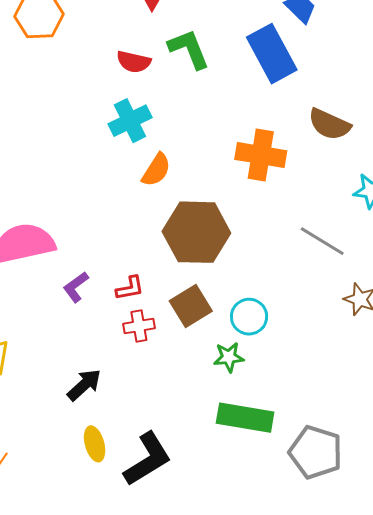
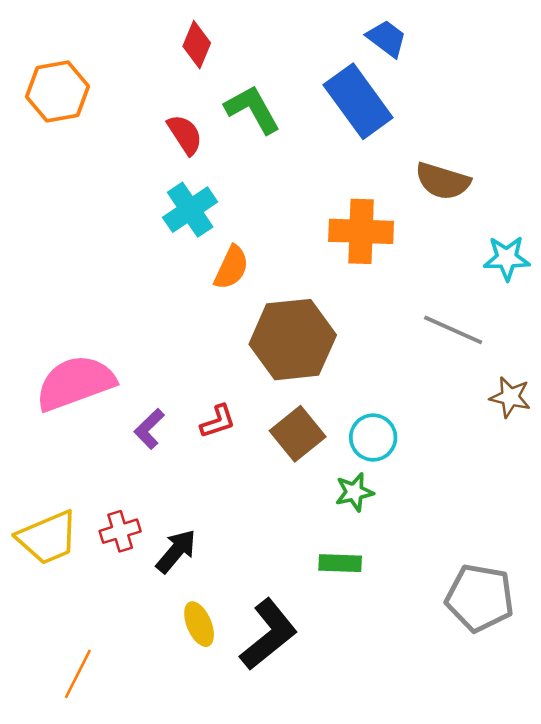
red semicircle: (134, 62) -> (185, 135), turned -128
red cross: (139, 326) -> (120, 531), moved
green rectangle: (245, 418) -> (340, 563), moved, size x0.6

